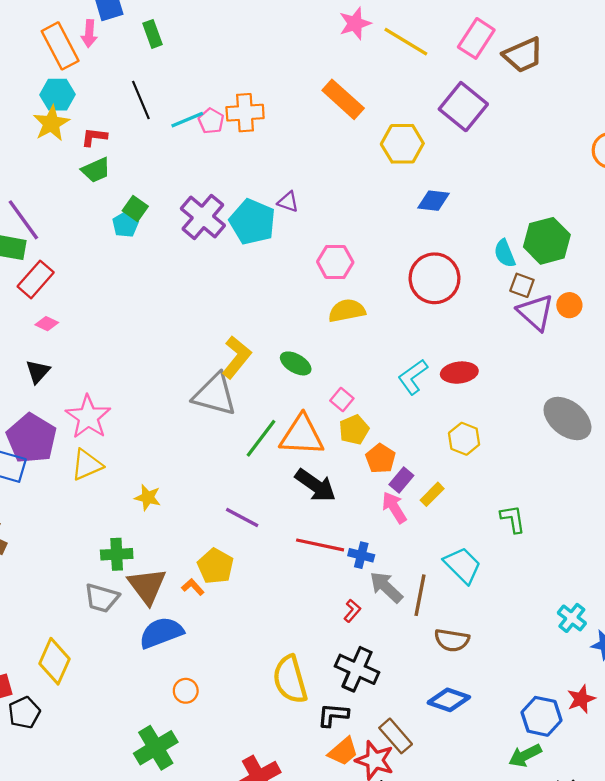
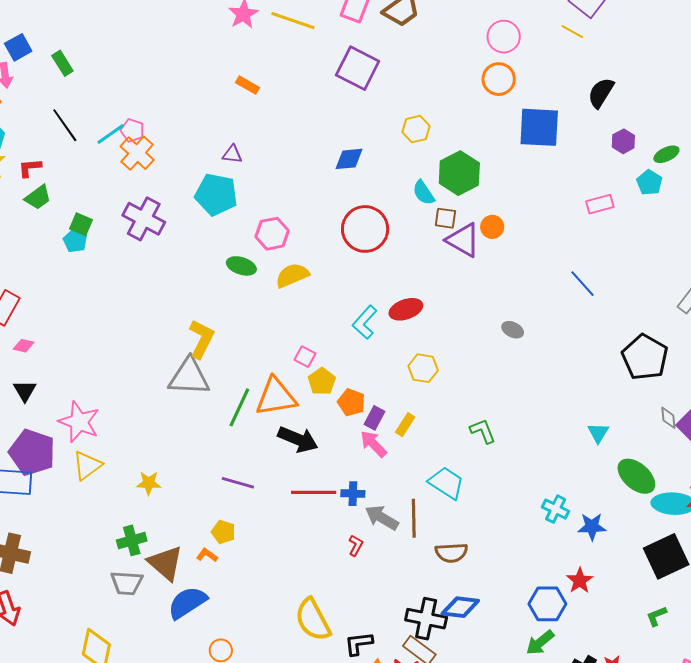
orange rectangle: (343, 99) -> (247, 85), size x0.6
orange cross: (245, 113) -> (137, 153), moved, turned -32
yellow hexagon: (402, 144) -> (416, 129), moved, size x0.7
purple triangle: (288, 202) -> (232, 154), moved
cyan pentagon: (252, 222) -> (216, 195), moved
green ellipse: (296, 363) -> (241, 266), moved
gray ellipse: (567, 419) -> (513, 330), size x0.5
yellow pentagon: (215, 566) -> (223, 532), size x0.7
black cross: (357, 669) -> (426, 619), moved

